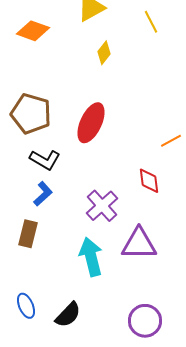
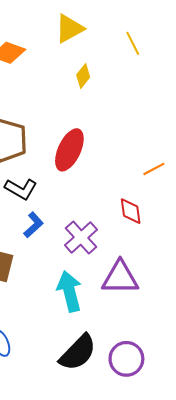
blue L-shape: (43, 194) -> (34, 225), moved
black semicircle: (68, 315) -> (78, 353), moved, size x1.4

